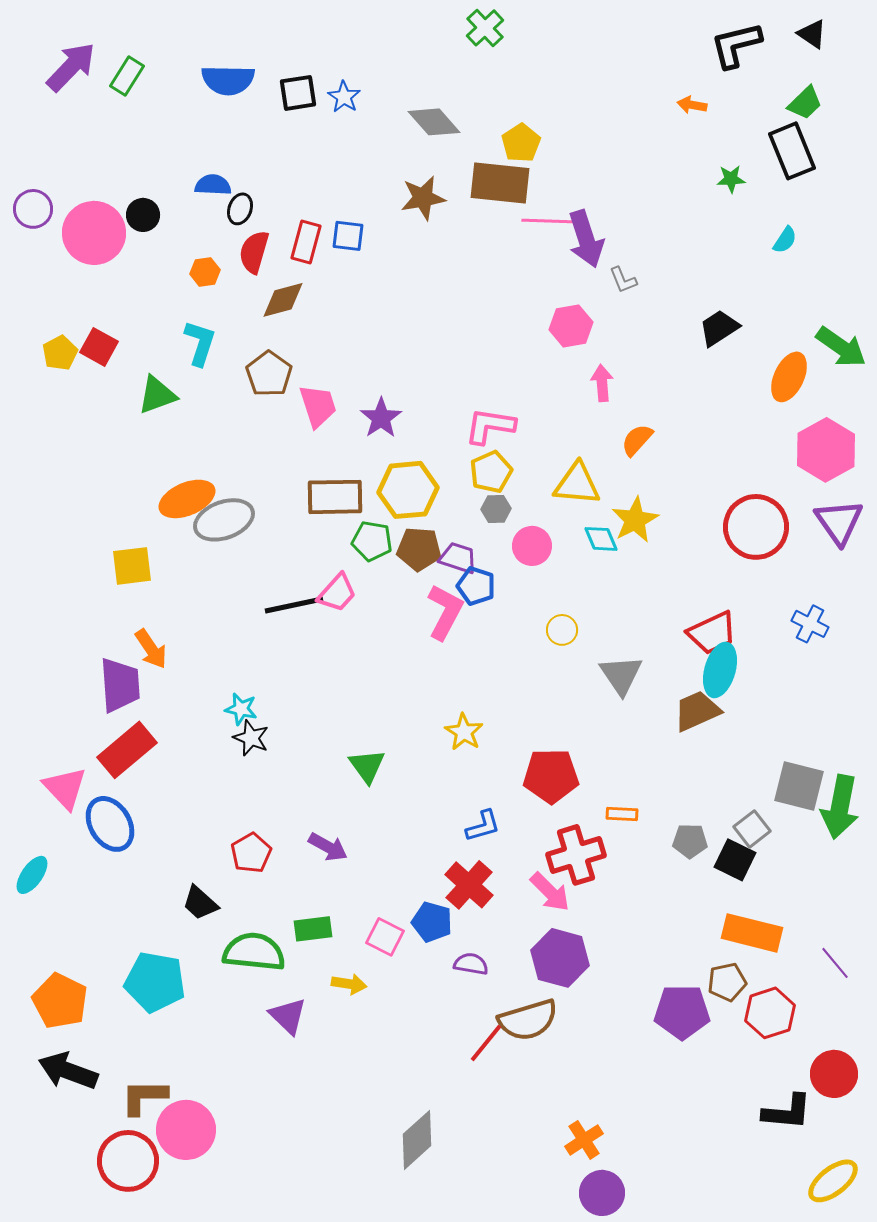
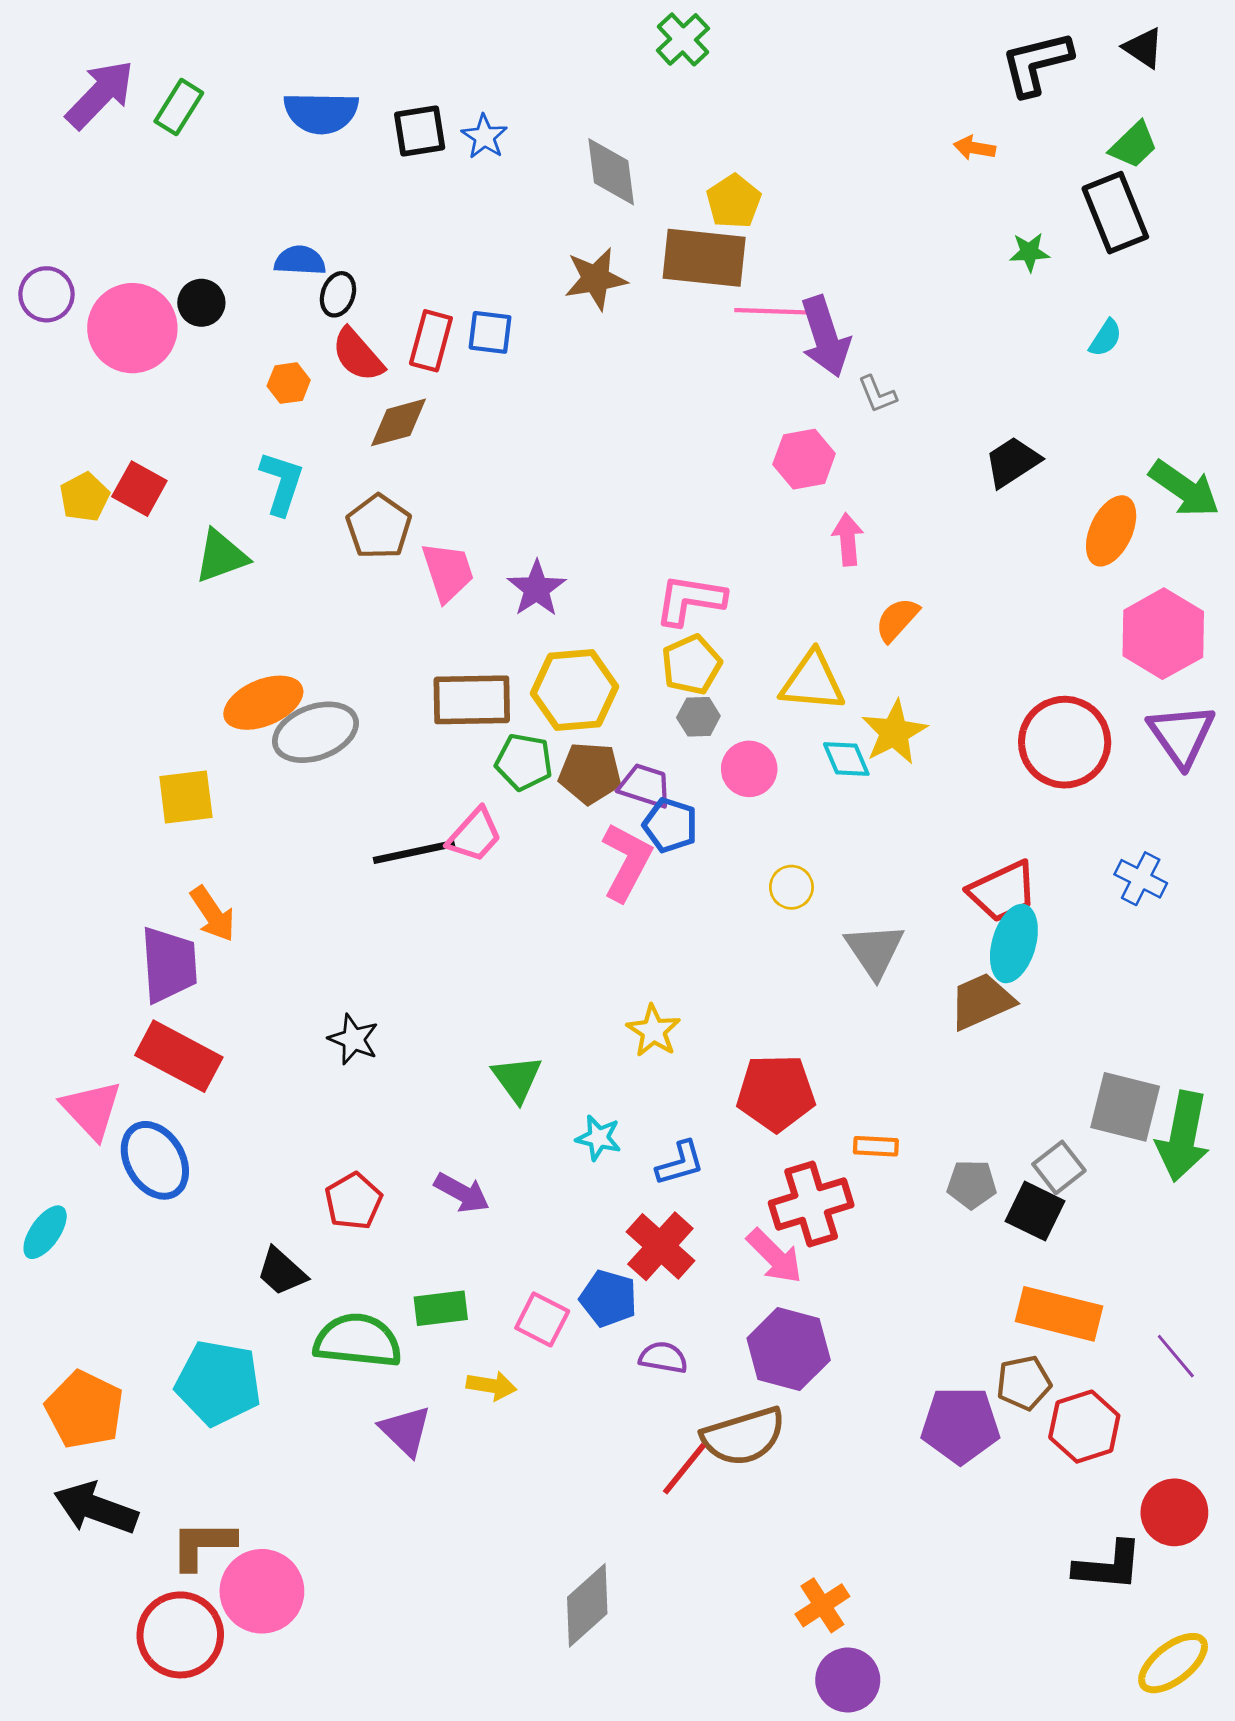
gray diamond: (434, 122) -> (611, 172), turned 34
red semicircle: (254, 252) -> (358, 355), turned -57
cyan star: (241, 709) -> (598, 1138), moved
red rectangle: (127, 750) -> (179, 1056), turned 68

